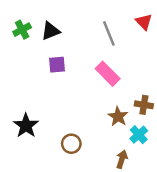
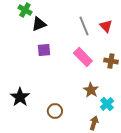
red triangle: (144, 22) -> (106, 26), moved
green cross: (22, 30) -> (25, 10), moved, turned -32
brown cross: (144, 105) -> (111, 61), moved

